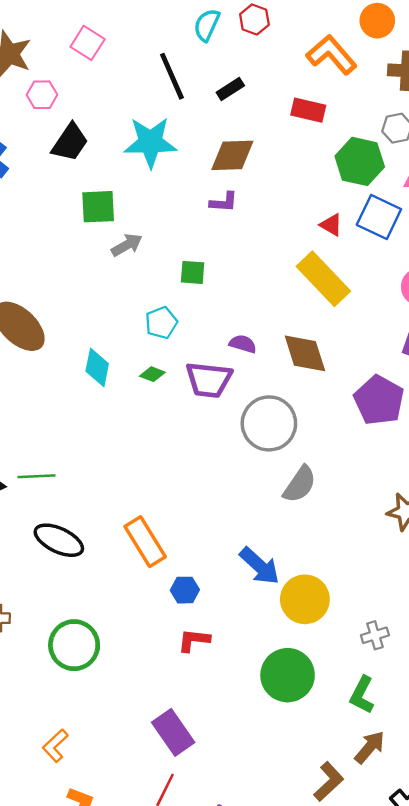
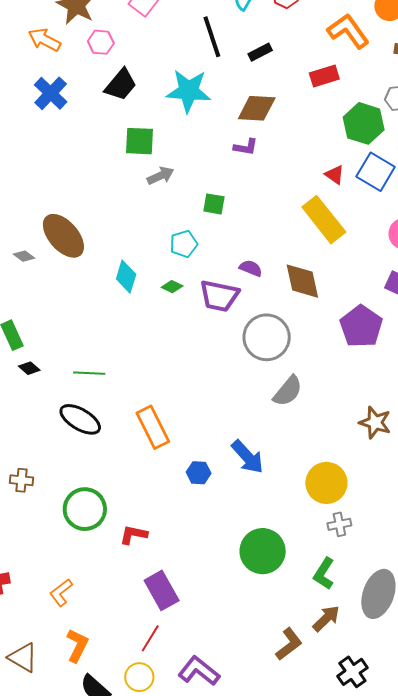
red rectangle: (308, 110) -> (324, 76), turned -36
green line: (37, 476) -> (89, 373), moved
blue hexagon: (185, 590) -> (199, 473), moved
yellow circle: (305, 599) -> (326, 483), moved
red L-shape: (194, 640) -> (134, 535), moved

